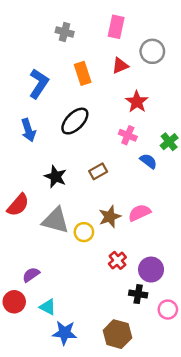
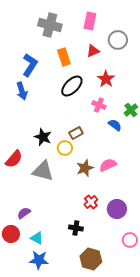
gray cross: (65, 32) -> (50, 25), size x1.6
black ellipse: (75, 121) -> (72, 86), moved
blue arrow: (28, 130) -> (22, 91), moved
yellow circle: (84, 232) -> (65, 148), moved
black cross: (138, 294) -> (76, 228), moved
blue star: (65, 333) -> (39, 260), moved

